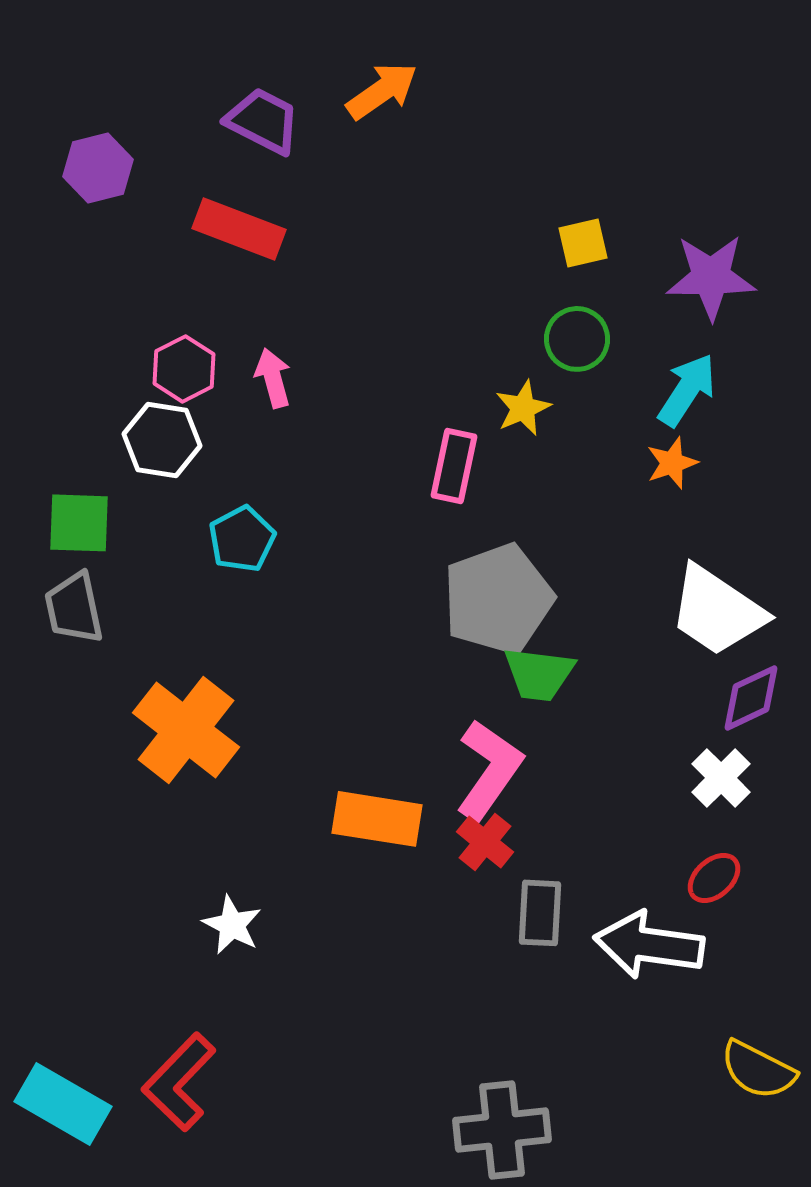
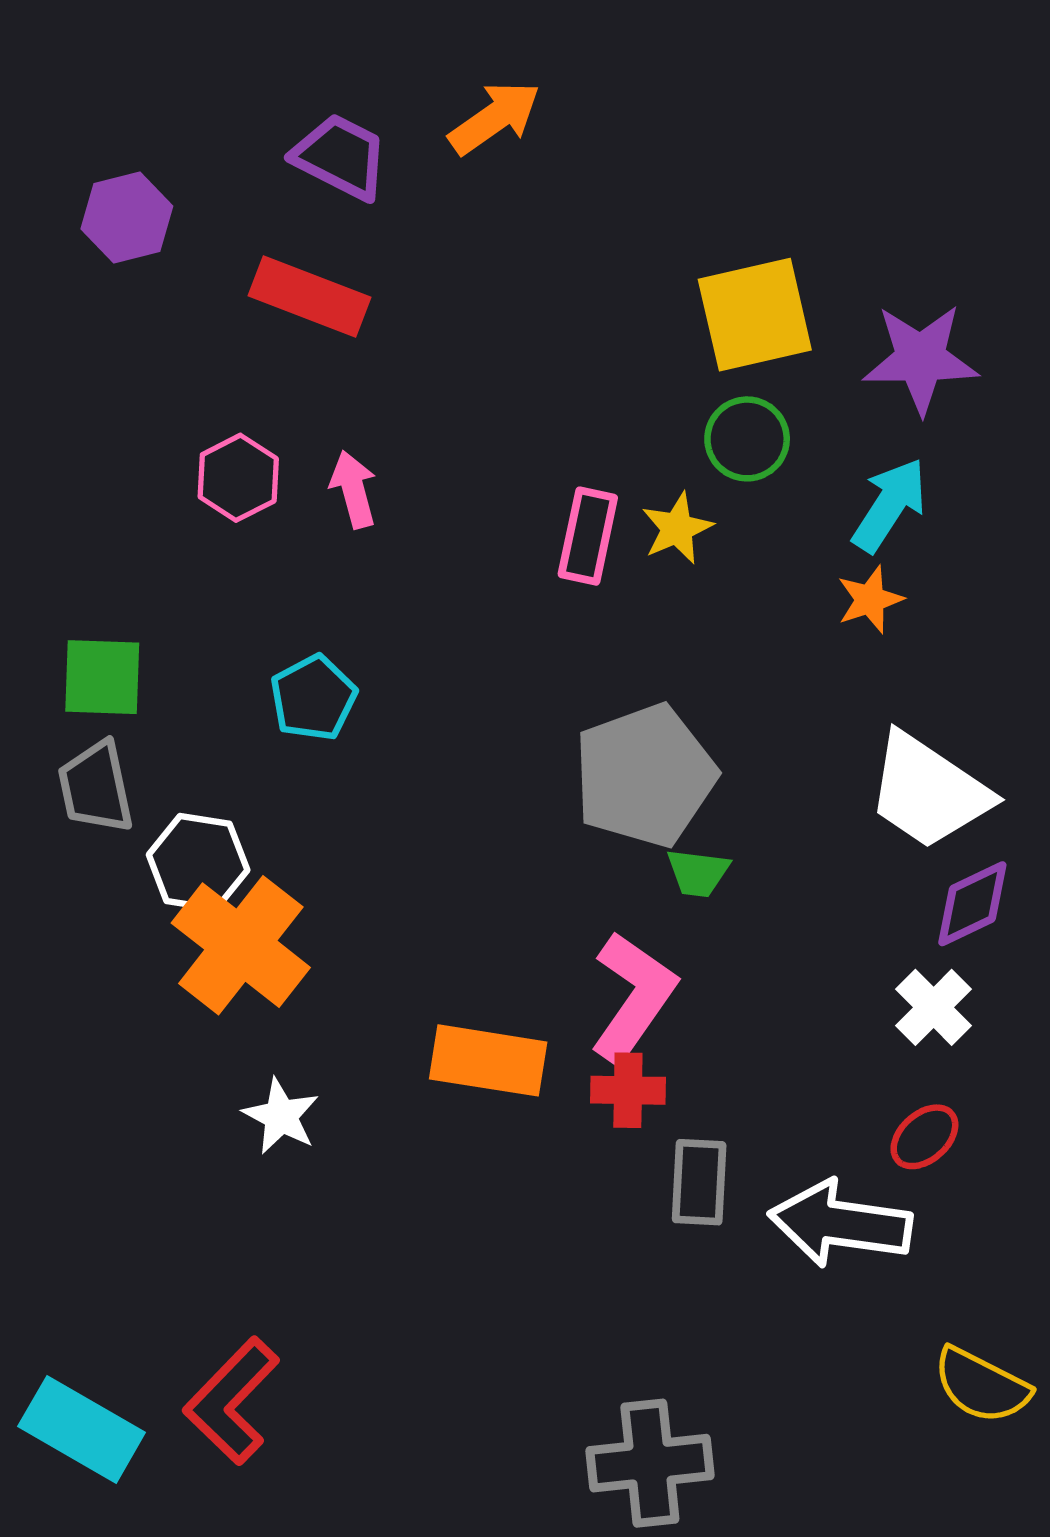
yellow square: (583, 243) -> (755, 315), size x1.8
white hexagon: (162, 440) -> (198, 862), moved
pink rectangle: (454, 466) -> (588, 536), moved
green trapezoid: (539, 674) -> (698, 873), size x0.7
red cross: (485, 842) -> (628, 1090), turned -38
white star: (232, 925) -> (281, 1116), moved

